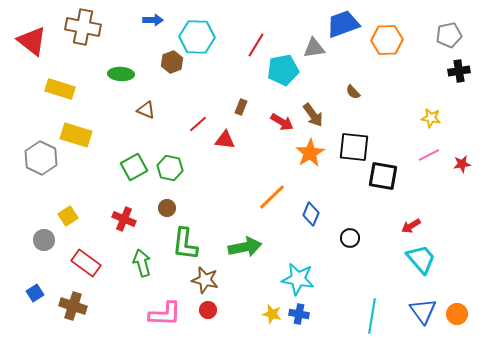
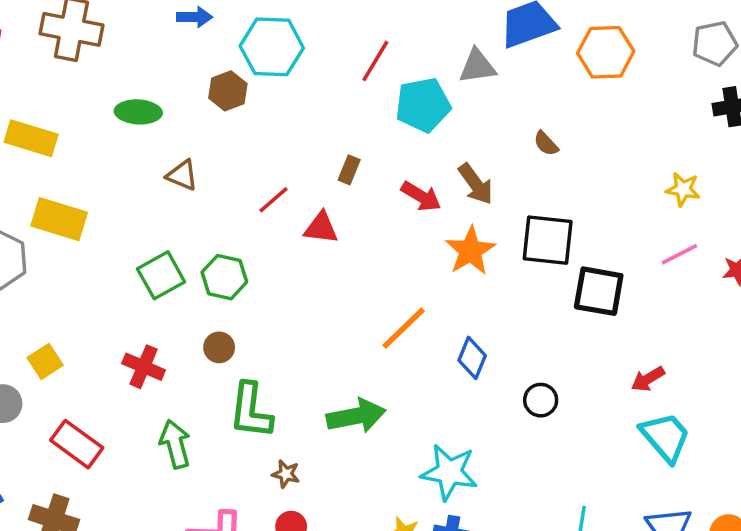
brown star: (205, 280) -> (286, 474), size x0.6

